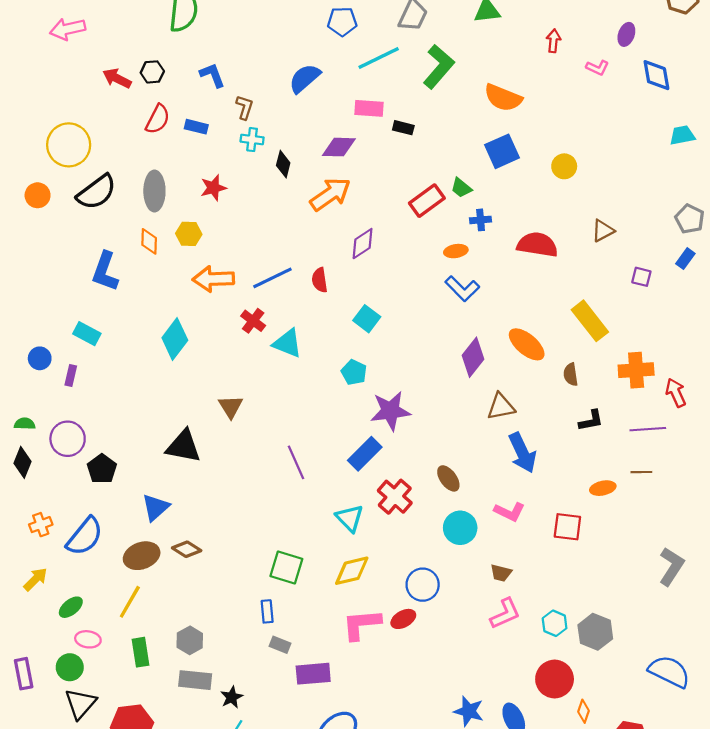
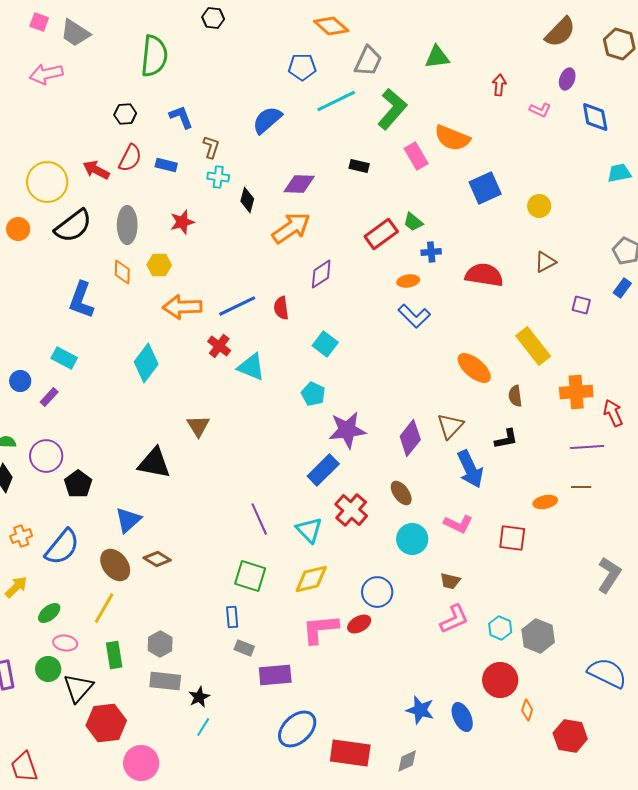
red arrow: (117, 78) -> (96, 170), moved
pink rectangle: (369, 108) -> (416, 156), moved, turned 56
blue square: (502, 151) -> (485, 188), moved
yellow circle: (564, 166) -> (539, 206), moved
purple diamond: (473, 357) -> (410, 438), moved
purple rectangle: (71, 375) -> (49, 397), turned 30
brown triangle: (501, 407) -> (450, 426), turned -36
black L-shape: (591, 421) -> (506, 439), moved
purple line: (296, 462) -> (259, 519), moved
brown ellipse: (142, 556) -> (115, 565), turned 72
black triangle: (80, 704) -> (78, 688), moved

